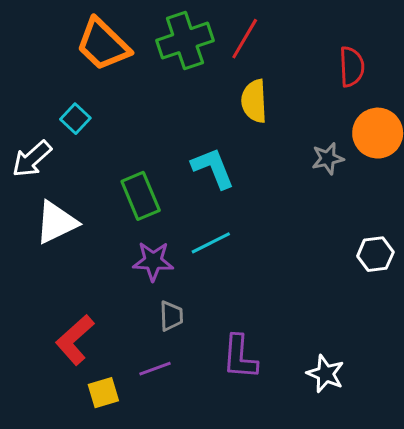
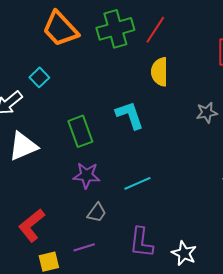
cyan line: (211, 243) -> (137, 183), moved
gray trapezoid: (171, 316) -> (97, 213), turned 35
white star: (325, 374) -> (184, 253), moved

